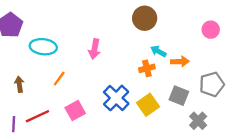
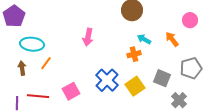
cyan ellipse: (43, 47) -> (32, 44), moved
orange arrow: (180, 62) -> (172, 39), moved, turned -126
orange line: (59, 79) -> (46, 63), moved
red line: (38, 116) -> (38, 96), turned 30

